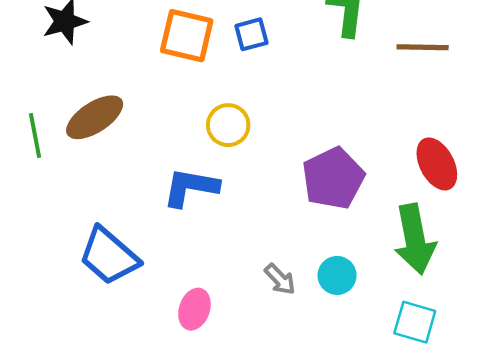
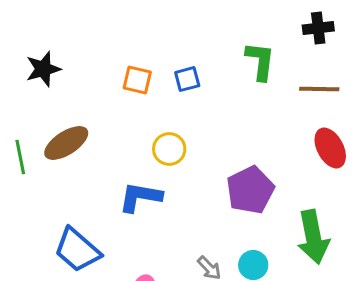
orange square: (187, 36) -> (137, 80), size x0.7
red ellipse: (437, 164) -> (330, 148), moved

